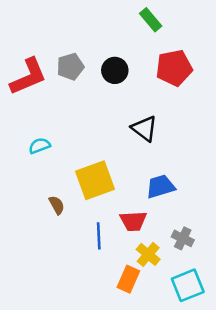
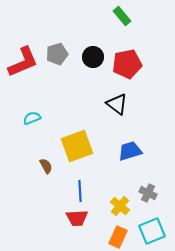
red pentagon: (174, 68) -> (127, 64), moved
red trapezoid: (133, 221) -> (77, 218), moved
orange rectangle: (128, 279) -> (118, 237), moved

